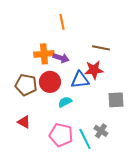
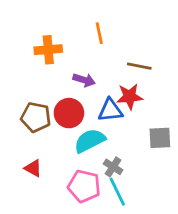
orange line: (62, 22) -> (99, 33), moved
orange cross: (44, 54) -> (48, 50), moved
cyan semicircle: (65, 102) -> (90, 141), size x1.6
gray cross: (101, 131) -> (113, 167), moved

